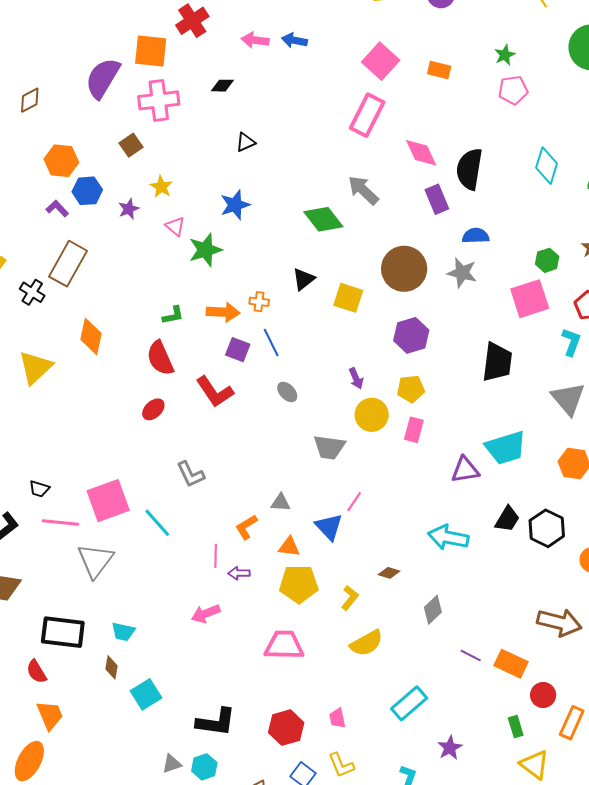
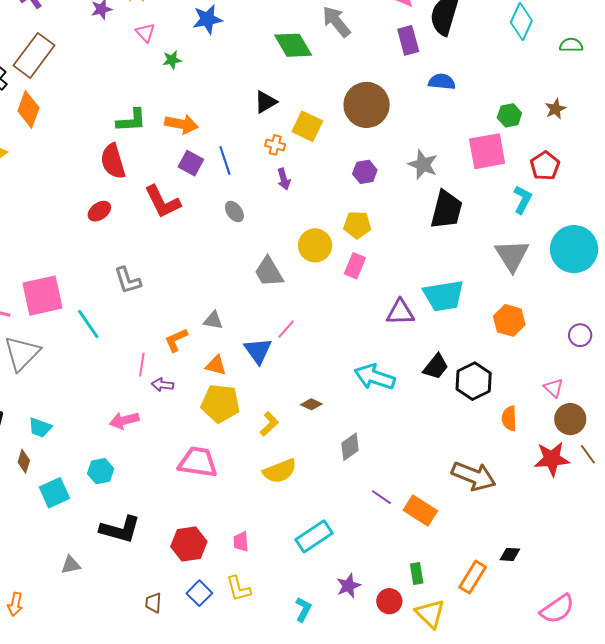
green star: (205, 250) -> (172, 60), size x0.6
gray star: (462, 273) -> (423, 165), moved
orange cross: (259, 302) -> (275, 145), moved
green L-shape: (173, 315) -> (131, 120), size x1.4
purple hexagon: (411, 335) -> (365, 172), size x0.7
orange diamond: (91, 336) -> (28, 109), moved
purple arrow: (356, 378) -> (284, 179), moved
gray trapezoid: (329, 447) -> (269, 272), turned 44
red circle: (543, 695) -> (389, 601), moved
cyan hexagon: (204, 767) -> (101, 471), moved

